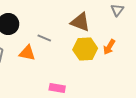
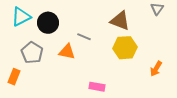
orange arrow: (109, 47) -> (156, 69), moved

